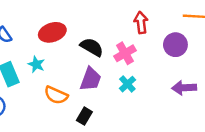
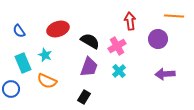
orange semicircle: (56, 95) -> (47, 81), moved

